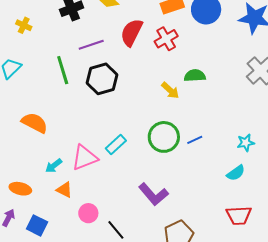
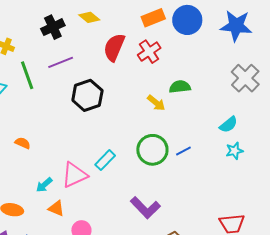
purple line: (91, 45) -> (61, 62), moved
green line: (63, 70) -> (27, 75), moved
orange semicircle: (35, 123) -> (23, 143), size x0.6
cyan semicircle: (236, 173) -> (228, 125), moved

